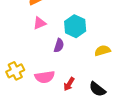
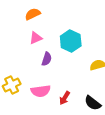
purple semicircle: (59, 46) -> (47, 59), moved

